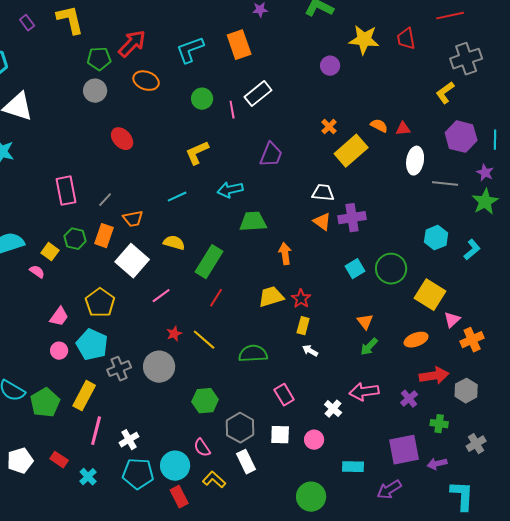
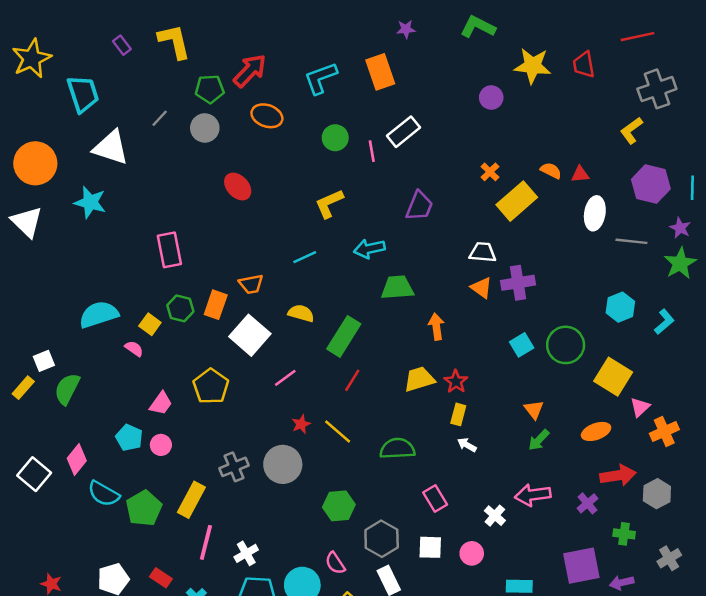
gray line: (105, 200) -> (160, 118), moved
cyan pentagon: (92, 345) -> (129, 438), moved, size x0.7

